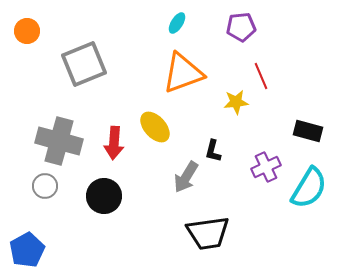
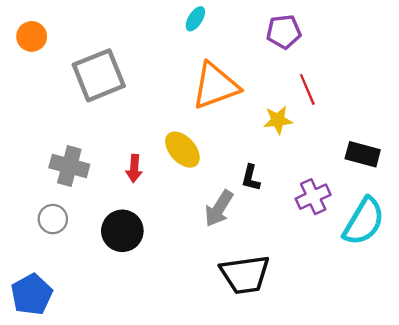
cyan ellipse: (177, 23) -> (195, 19), moved
gray cross: (59, 141) -> (69, 166), size x0.7
red arrow: (114, 143) -> (134, 168), size x0.7

